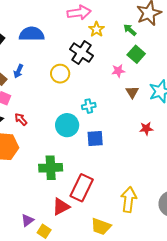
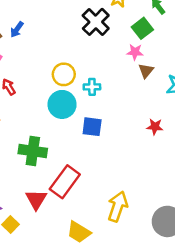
green square: (136, 54) -> (142, 28), moved
yellow circle: (60, 74) -> (64, 74), moved
brown triangle: (132, 92) -> (146, 71), moved
red triangle: (61, 207) -> (36, 199), turned -42

